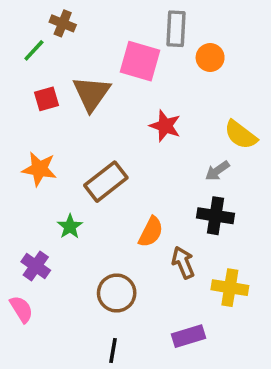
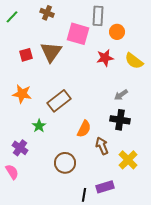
brown cross: (63, 23) -> (47, 13), moved
green line: (34, 50) -> (12, 17), moved
red star: (165, 126) -> (105, 58), moved, turned -30
yellow semicircle: (241, 135) -> (134, 61), moved
yellow cross: (230, 288) -> (128, 160), turned 36
black line: (113, 351) -> (84, 195), moved

